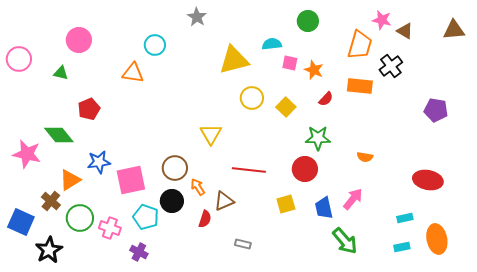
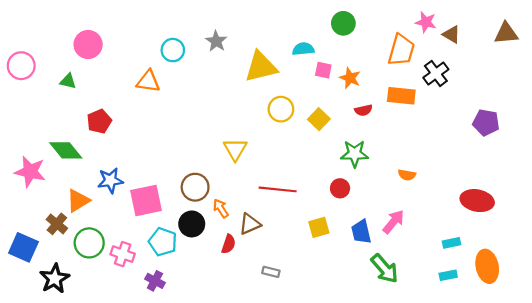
gray star: (197, 17) -> (216, 41), moved
red semicircle: (326, 99) -> (363, 110), turned 35
red circle: (305, 169) -> (340, 188), size x0.7

